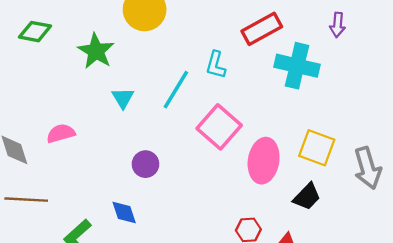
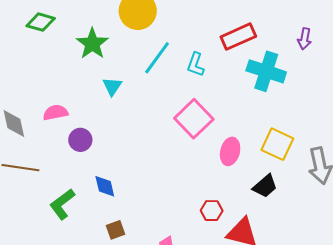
cyan line: (176, 90) -> (157, 58), moved
pink ellipse: (264, 161) -> (230, 151), size x0.7
purple circle: (145, 164) -> (80, 140), moved

